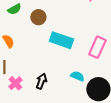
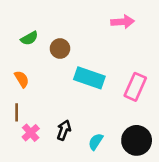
cyan semicircle: (77, 76) -> (96, 142), moved, turned -80

